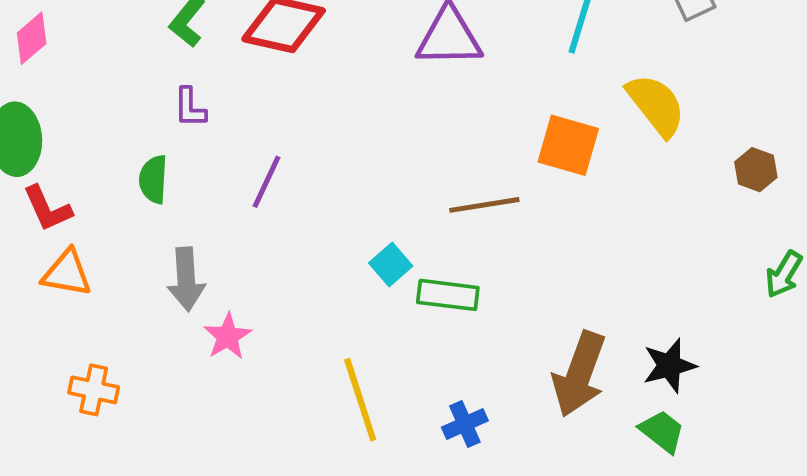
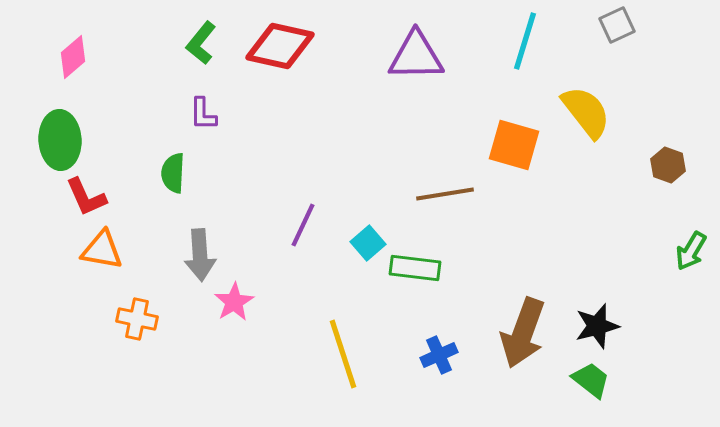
purple line: (267, 182) -> (303, 225), moved
orange cross: (94, 390) -> (137, 319), moved
blue cross: (465, 424) -> (439, 355), moved

